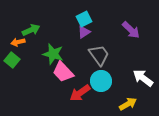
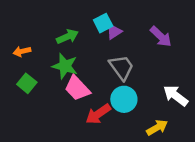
green arrow: (31, 30) -> (67, 37), moved
purple triangle: (84, 32) -> (114, 32), moved
green square: (12, 60) -> (27, 83), moved

